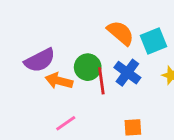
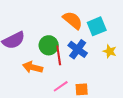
orange arrow: (59, 81) -> (33, 67), moved
pink line: (66, 123) -> (61, 86), moved

